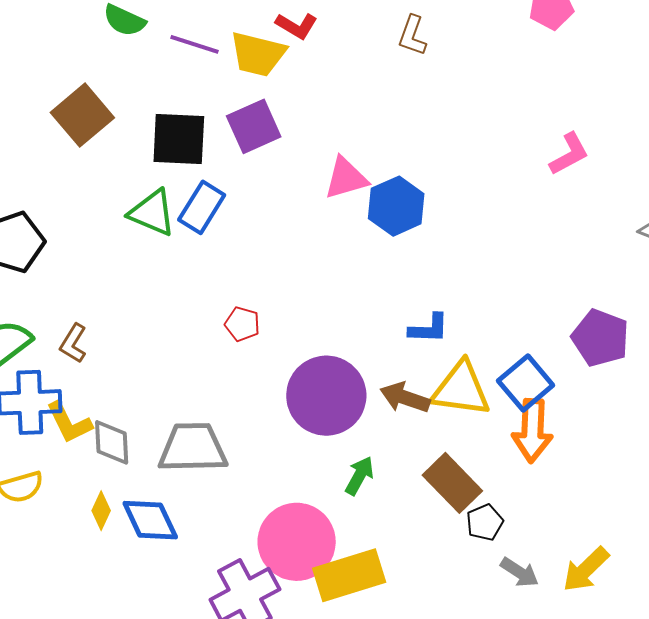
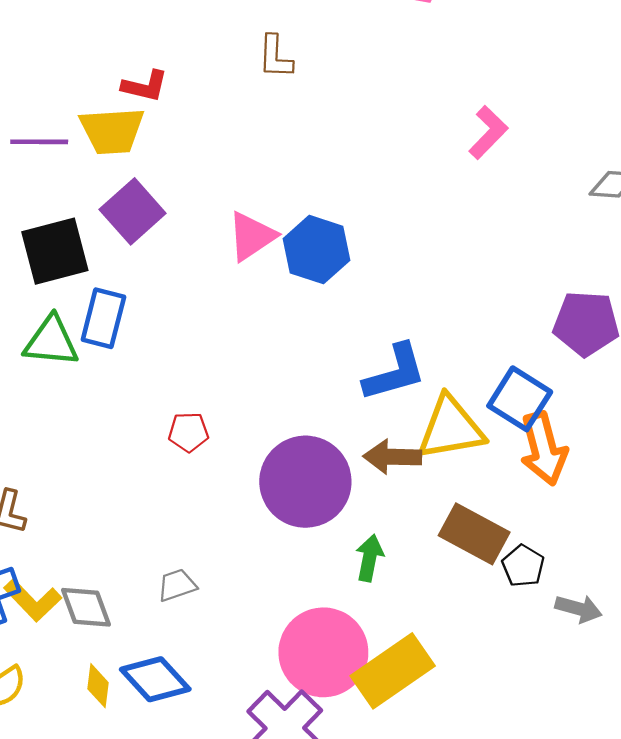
blue L-shape: (429, 329) -> (395, 373), size x1.4
gray trapezoid: (193, 448) -> (177, 585), size x0.5

